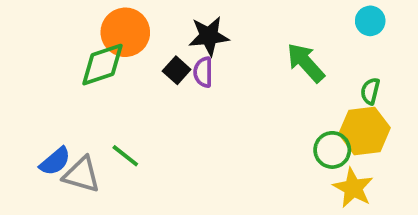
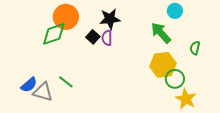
cyan circle: (370, 21) -> (175, 11), moved
yellow hexagon: (364, 131) -> (163, 65), moved

